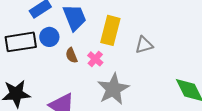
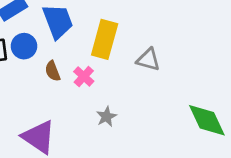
gray triangle: (144, 45) -> (148, 60), turned 30
gray star: (113, 89) -> (106, 117), size x0.5

